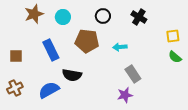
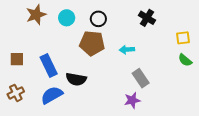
black circle: (103, 16) -> (98, 19), moved
blue rectangle: (51, 50) -> (49, 65), moved

